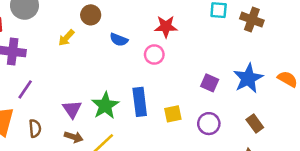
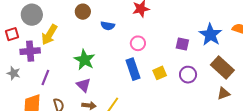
yellow arrow: (66, 38) -> (49, 35), moved, size x1.5
pink circle: (154, 55) -> (138, 43), moved
green star: (105, 105) -> (85, 60), moved
brown rectangle: (255, 124) -> (222, 67), size x1.6

